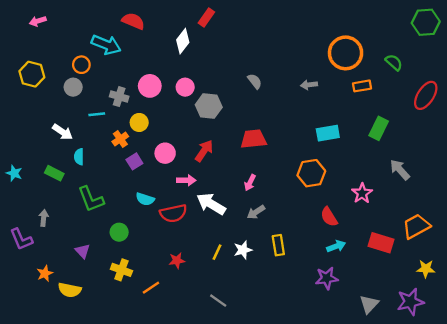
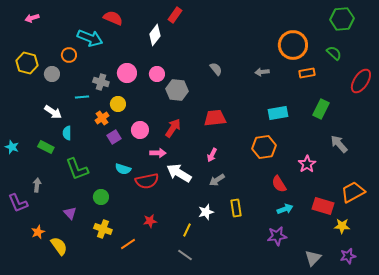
green hexagon: (426, 22) -> (342, 19), moved
gray circle: (73, 87) -> (52, 74), moved
yellow line: (217, 252) -> (187, 230), moved
yellow star: (426, 269) -> (342, 226), moved
yellow semicircle: (70, 290) -> (59, 246), turned -138
purple star: (410, 302) -> (348, 256), size x0.7

